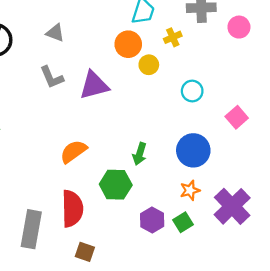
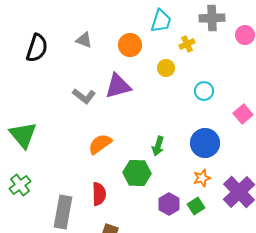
orange circle: (128, 44) -> (130, 45), moved
gray L-shape: (52, 77) -> (84, 96), moved, turned -30
red semicircle: (72, 209) -> (99, 194), size x0.7

